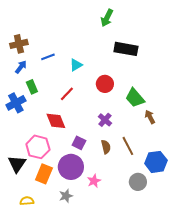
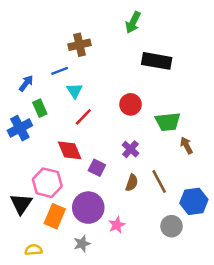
brown cross: (19, 44) -> (80, 45), moved
cyan triangle: (76, 65) -> (75, 91), moved, turned -32
green trapezoid: (135, 98) -> (168, 122), turned -55
purple square: (79, 143) -> (97, 168), moved
brown semicircle: (106, 147) -> (132, 183), turned 32

